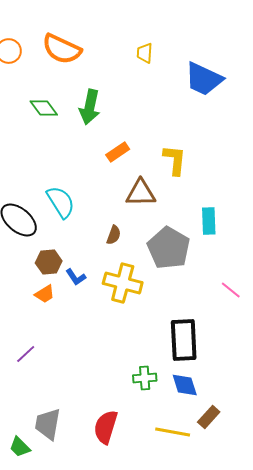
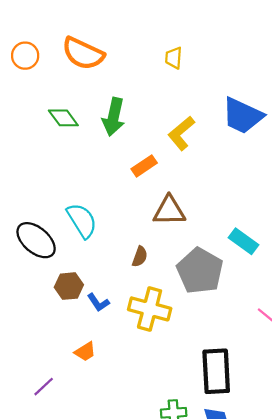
blue trapezoid: (204, 79) -> (242, 116), moved
yellow L-shape: (175, 160) -> (181, 133), moved, turned -136
cyan rectangle: (209, 221) -> (244, 241), turned -52
orange trapezoid: (45, 294) -> (85, 352), moved

